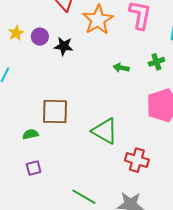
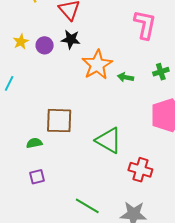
orange star: (98, 20) -> (97, 65), moved
black star: (64, 46) -> (71, 39), moved

